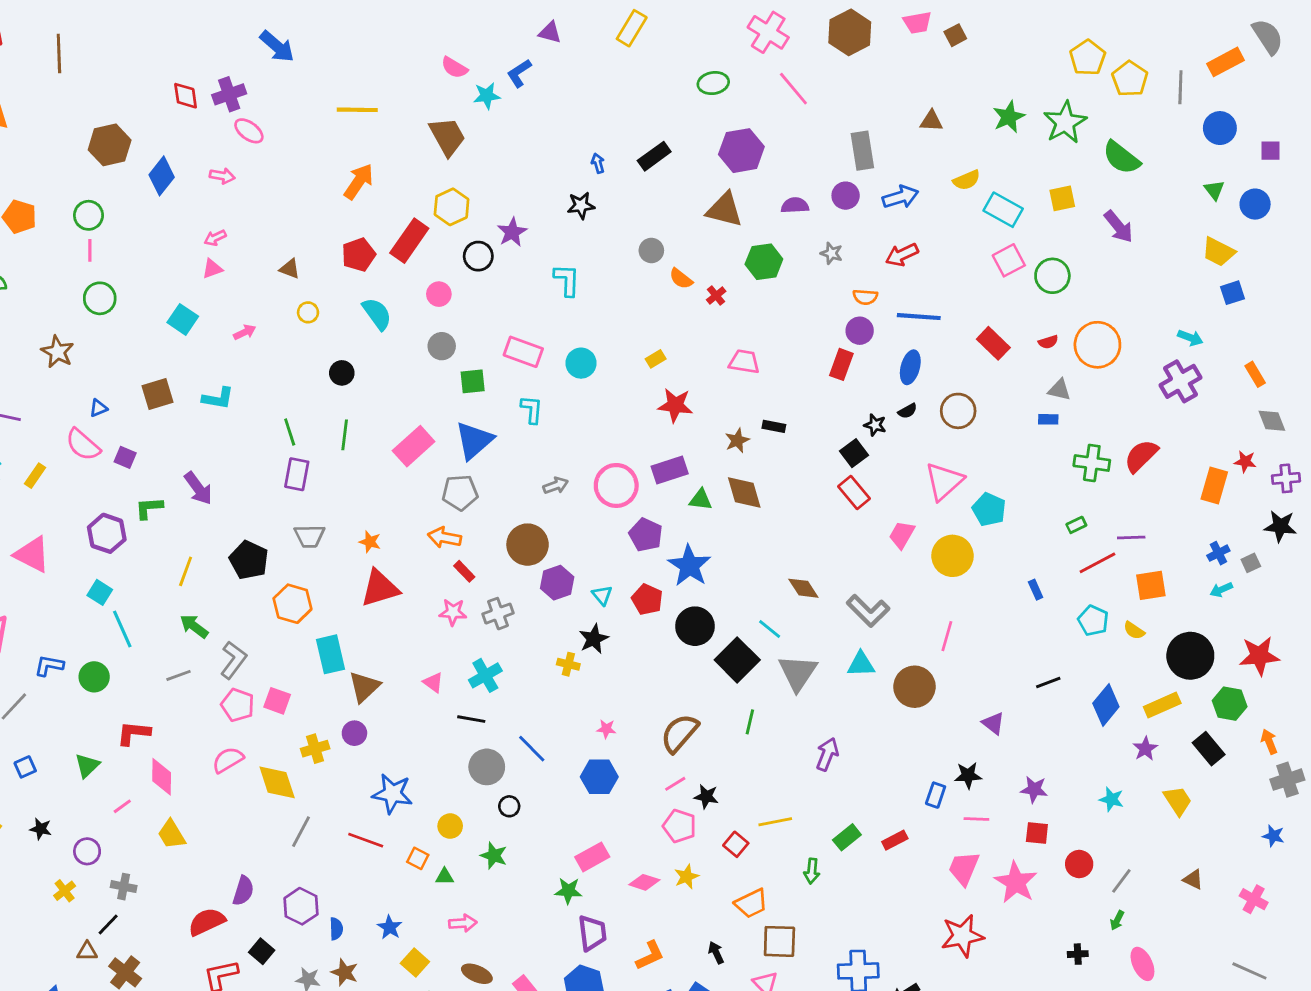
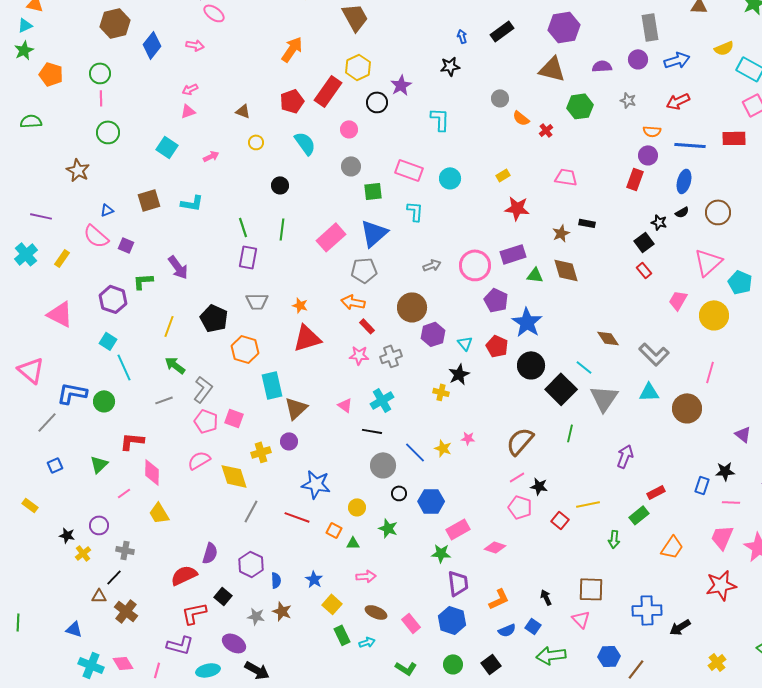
red rectangle: (993, 343) -> (734, 138), moved, turned -45
red rectangle: (854, 493) -> (644, 270), size x0.7
blue L-shape: (49, 666) -> (72, 393), size x1.4
blue hexagon: (599, 777) -> (431, 501), moved
black star: (41, 829) -> (67, 535), moved
red rectangle: (895, 840) -> (656, 492), moved
yellow star: (687, 877) -> (443, 448), moved, turned -30
orange trapezoid: (751, 903) -> (672, 547), moved, turned -30

